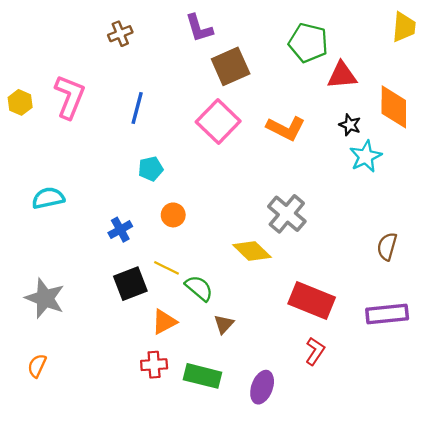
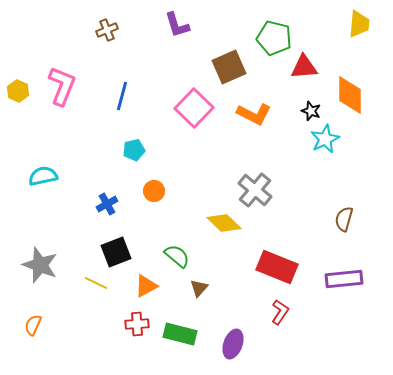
brown square: (231, 66) -> (229, 67), moved
yellow line: (166, 268) -> (96, 283), moved

